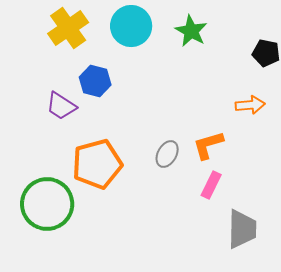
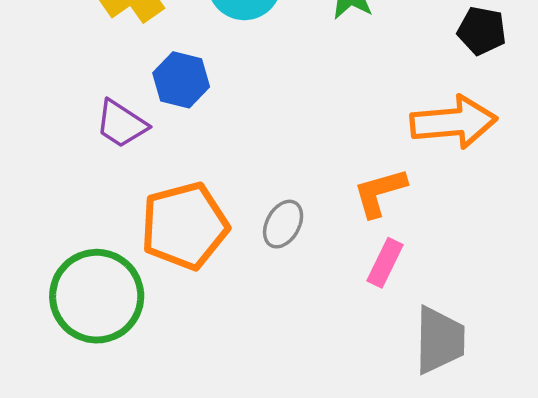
orange arrow: (250, 105) -> (454, 122), size x1.6
gray ellipse: (167, 154) -> (283, 224), moved

